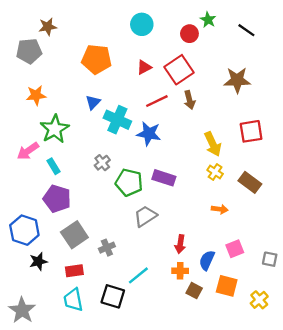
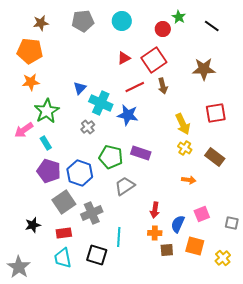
gray pentagon: (29, 51) -> (83, 21), moved
orange pentagon: (96, 59) -> (30, 51), moved
gray cross: (102, 163) -> (88, 127), moved
blue hexagon: (24, 230) -> (80, 173), moved
gray cross: (107, 248) -> (92, 213), size x1.5
cyan line: (138, 275) -> (119, 237), turned -48
brown square: (194, 291) -> (167, 250), turned -32

